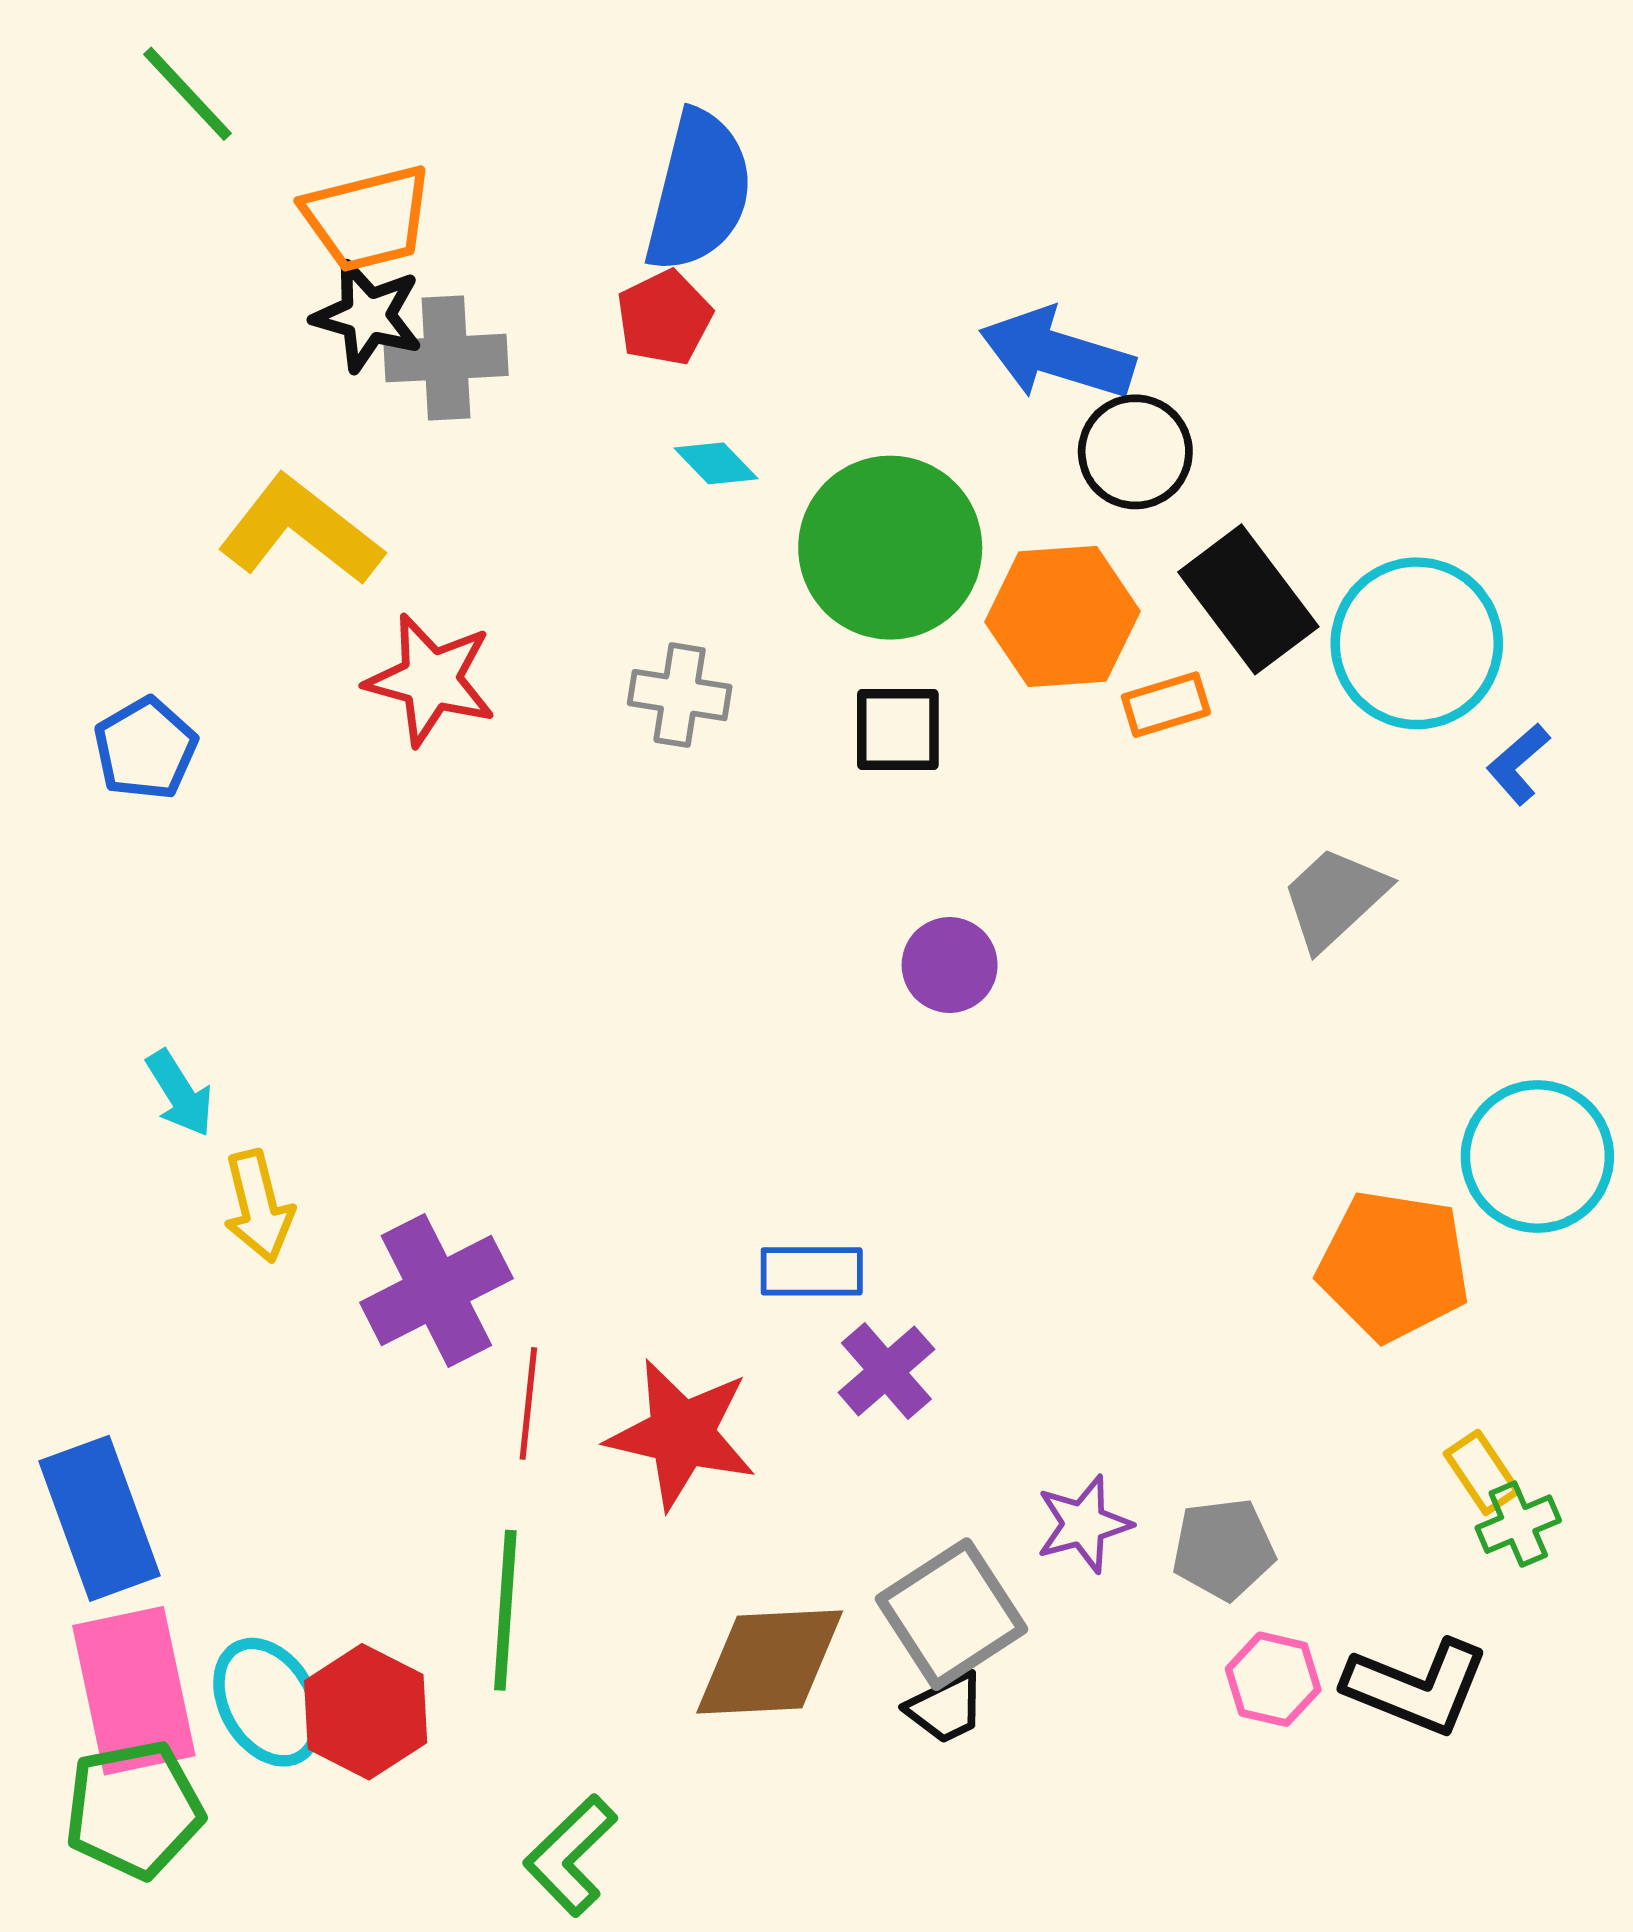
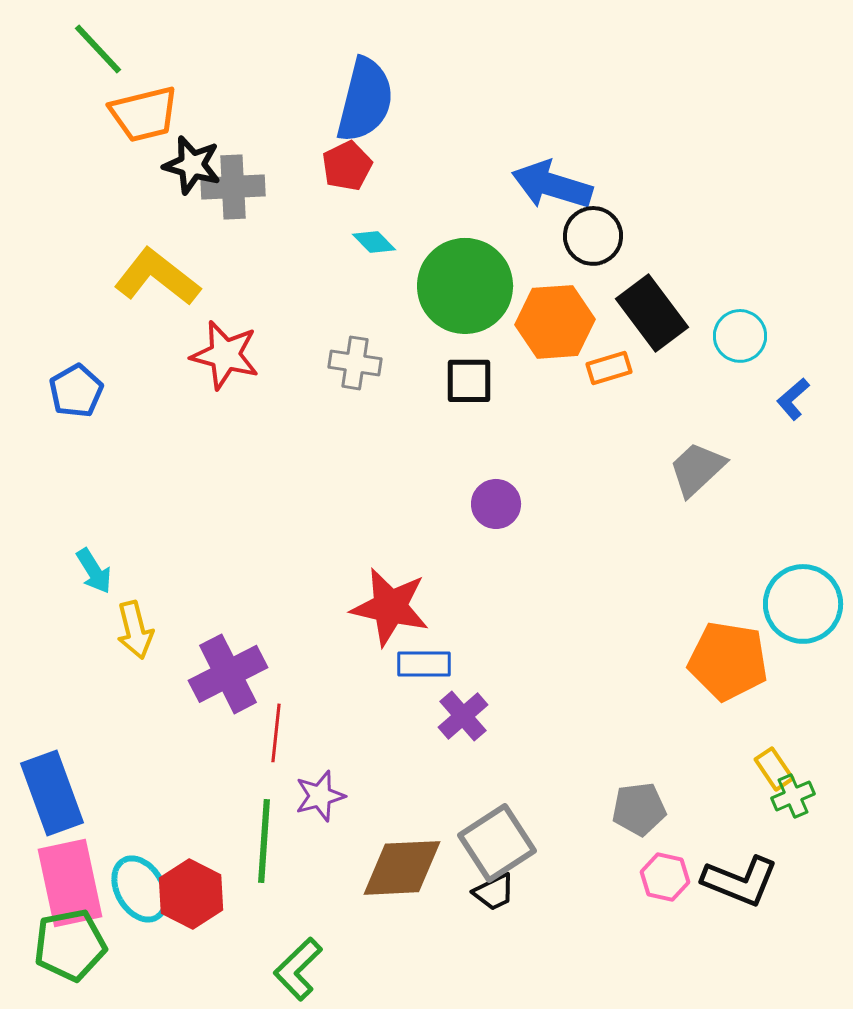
orange trapezoid: (368, 218) -> (144, 114), moved
cyan circle: (1417, 643) -> (740, 336), size x0.6
red star: (682, 1434) -> (390, 607), moved
purple star: (1084, 1524) -> (320, 796), moved

